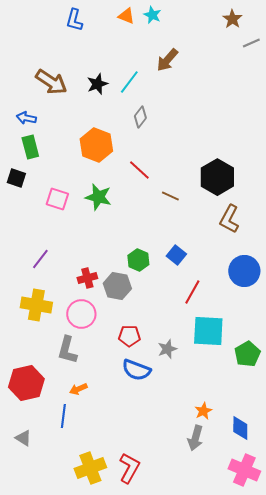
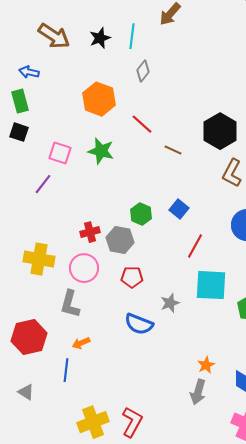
cyan line: (129, 82) -> (132, 36), turned -30
green rectangle: (30, 147) -> (20, 101), moved
purple line: (40, 259) -> (43, 184), moved
red pentagon: (129, 336) -> (132, 277), moved

